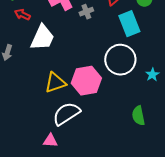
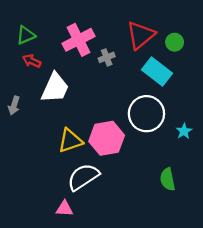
cyan rectangle: (129, 24) -> (157, 71), turned -30

